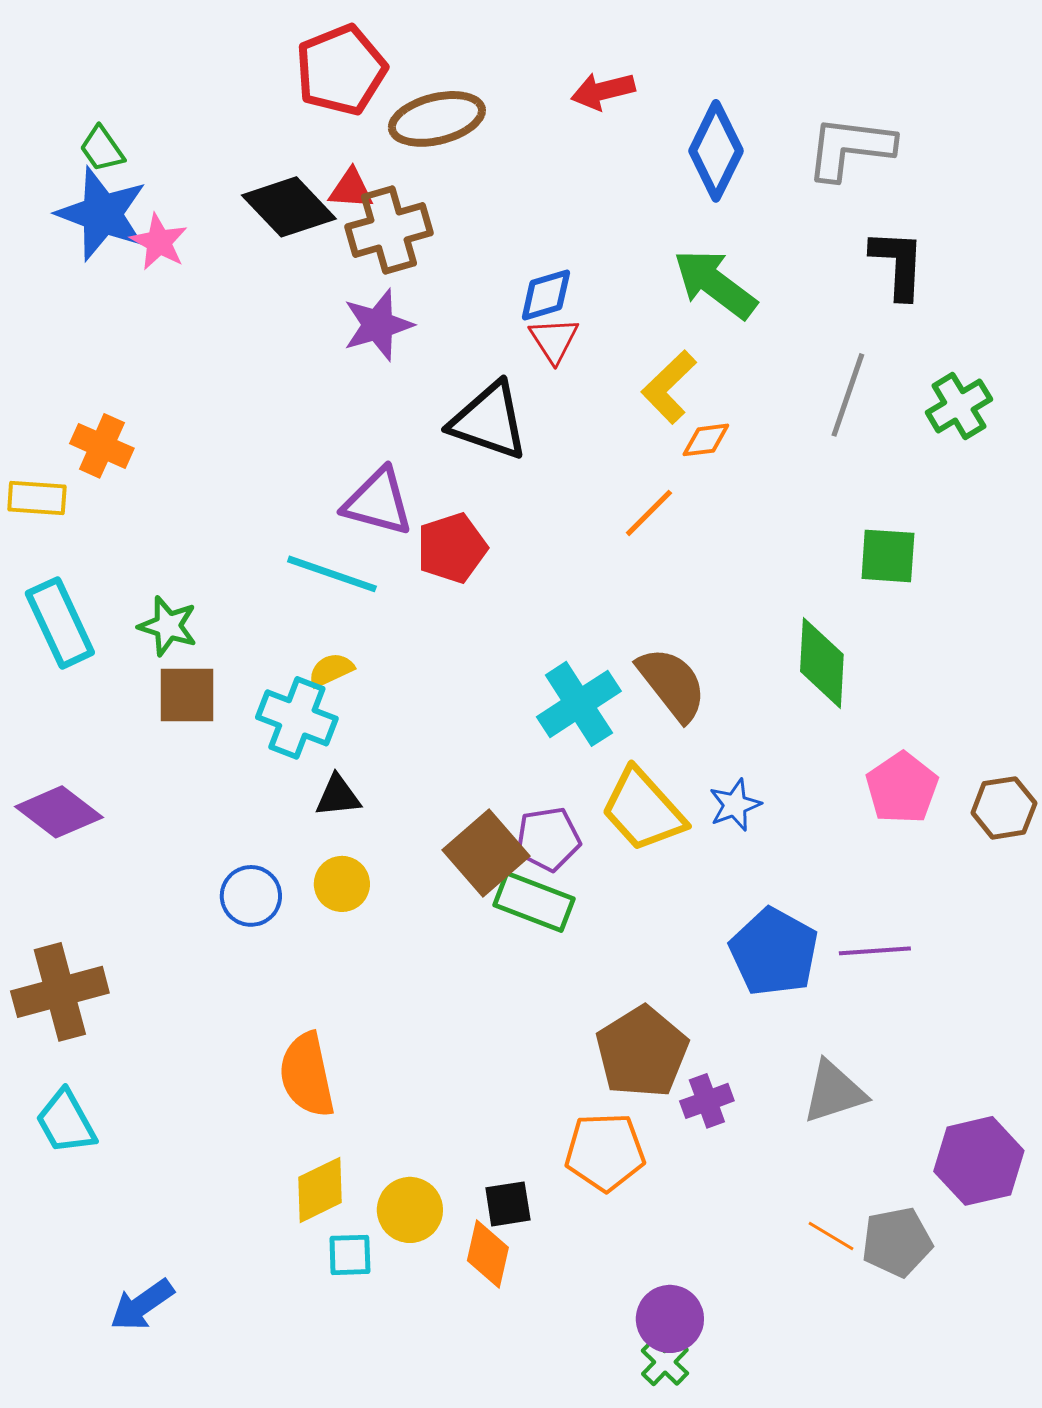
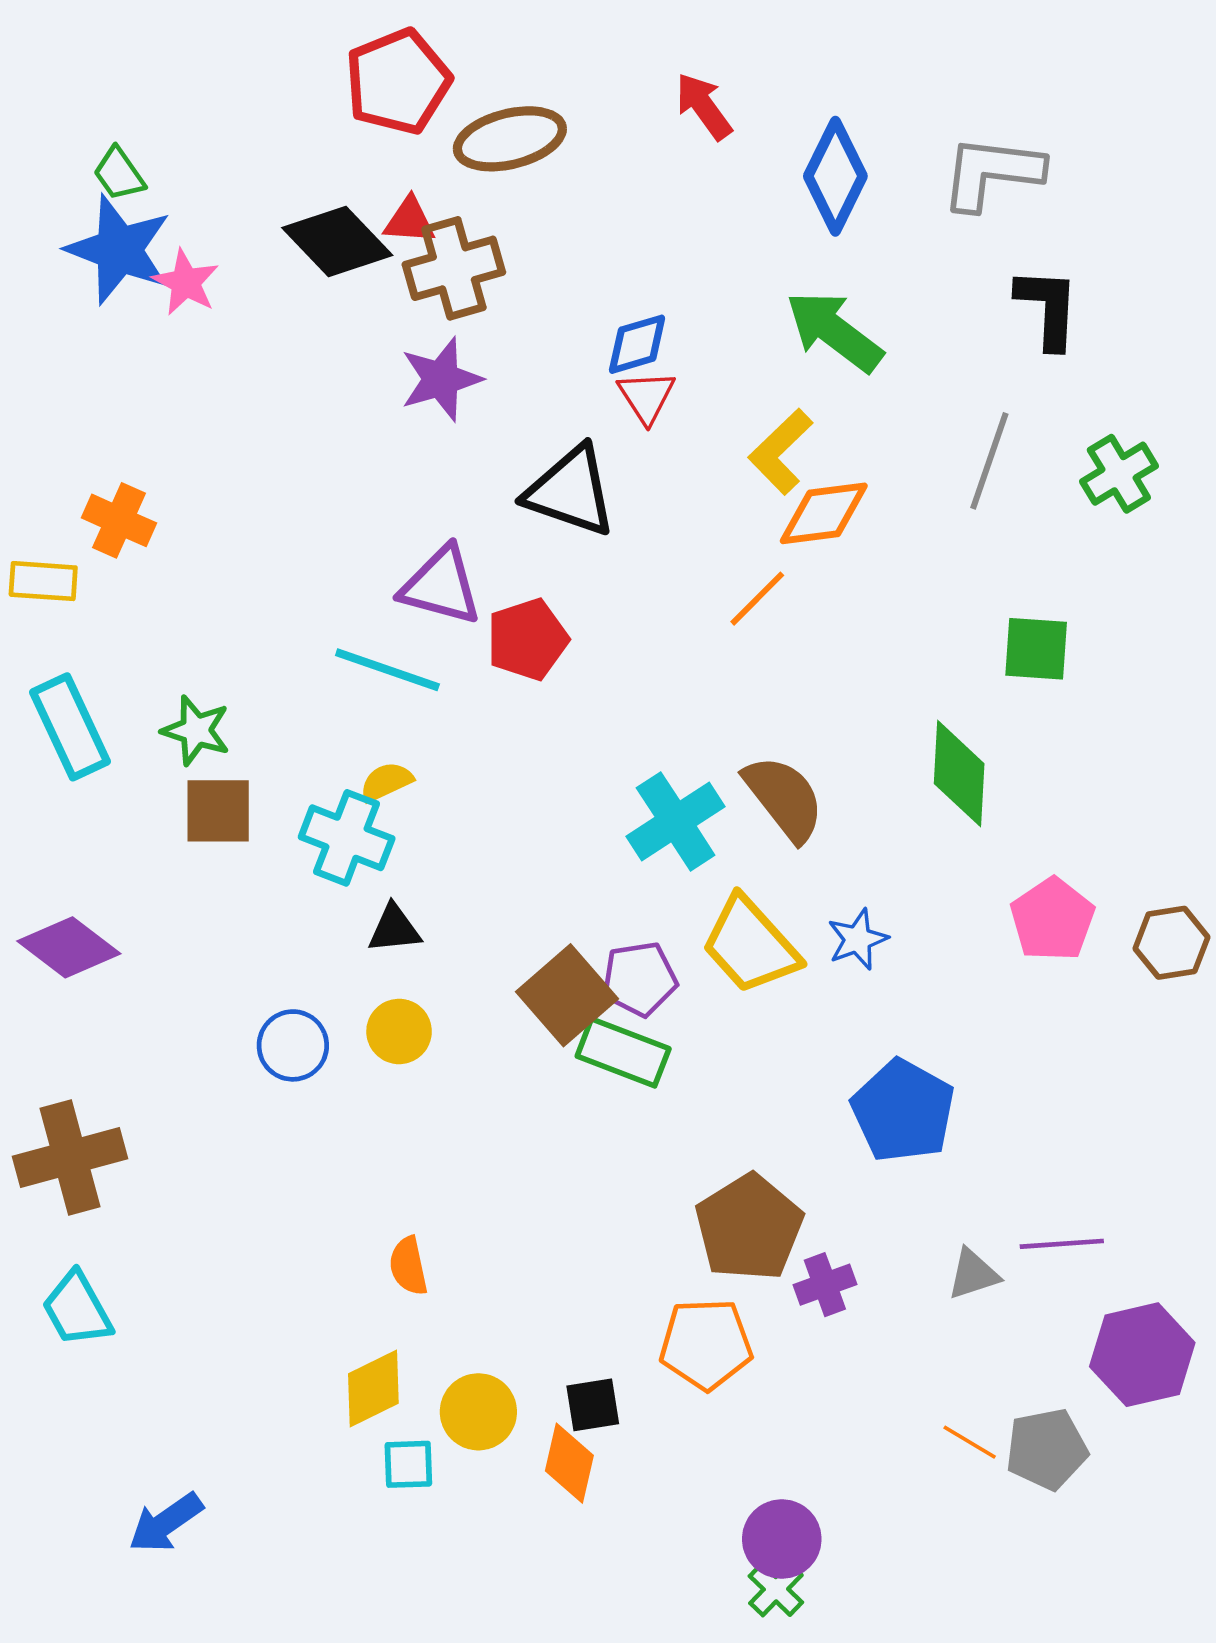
red arrow: (603, 91) -> (704, 106), turned 68
orange diamond: (706, 440) -> (824, 513), size x1.6
purple line: (875, 951) -> (1062, 1244), moved
orange semicircle: (307, 1075) -> (408, 1266), moved, size x0.6
gray triangle: (834, 1092) -> (973, 1274), size x0.7

